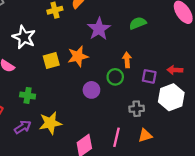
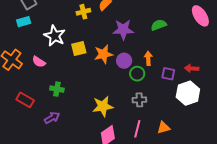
purple star: (99, 29) -> (123, 30), turned 30
yellow square: (51, 60) -> (79, 48), moved
purple circle: (91, 90) -> (124, 61), moved
gray cross: (137, 109) -> (139, 100), moved
yellow star: (50, 123) -> (103, 106), moved

